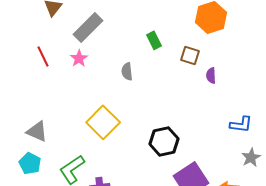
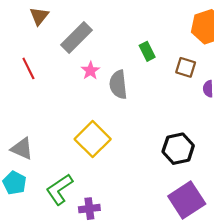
pink star: (79, 58) -> (90, 71), moved
gray semicircle: (127, 71) -> (118, 84), size x1.5
black hexagon: (164, 141) -> (178, 149), moved

